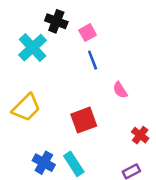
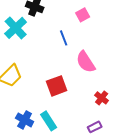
pink square: (88, 33) -> (83, 15), moved
pink semicircle: (120, 90) -> (86, 62), size x1.6

